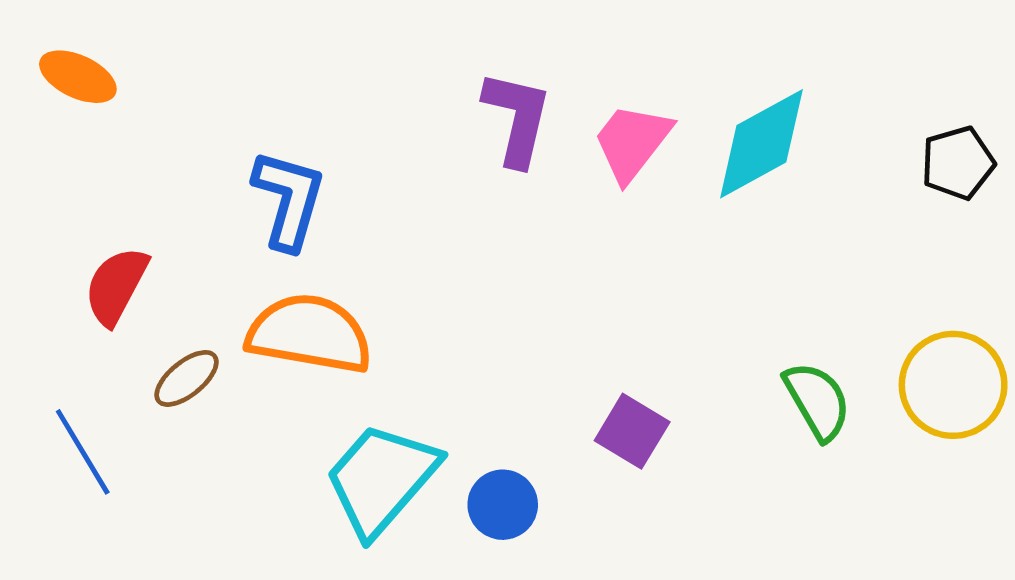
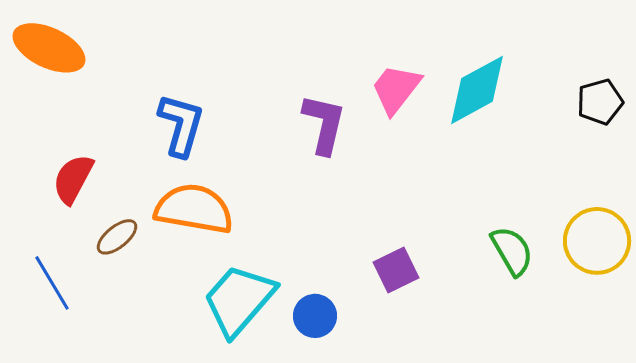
orange ellipse: (78, 77) -> (49, 48), size x1.5
purple L-shape: (517, 118) -> (324, 124), moved
purple square: (632, 431) -> (396, 270), turned 33

